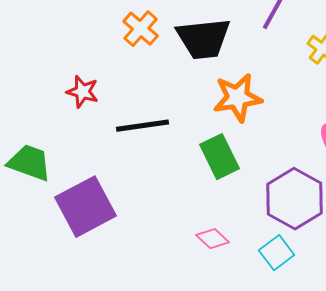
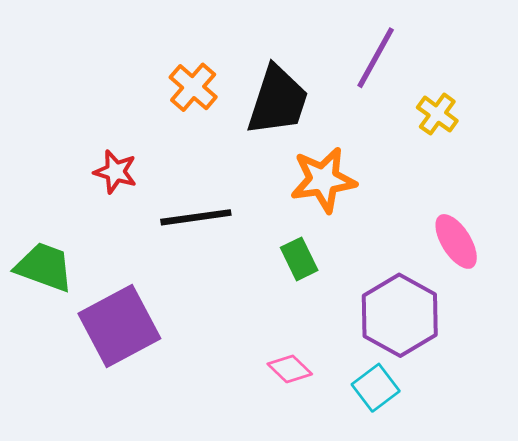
black trapezoid: (204, 39) -> (278, 101), turned -66
green rectangle: (220, 157) -> (299, 259), size x0.7

